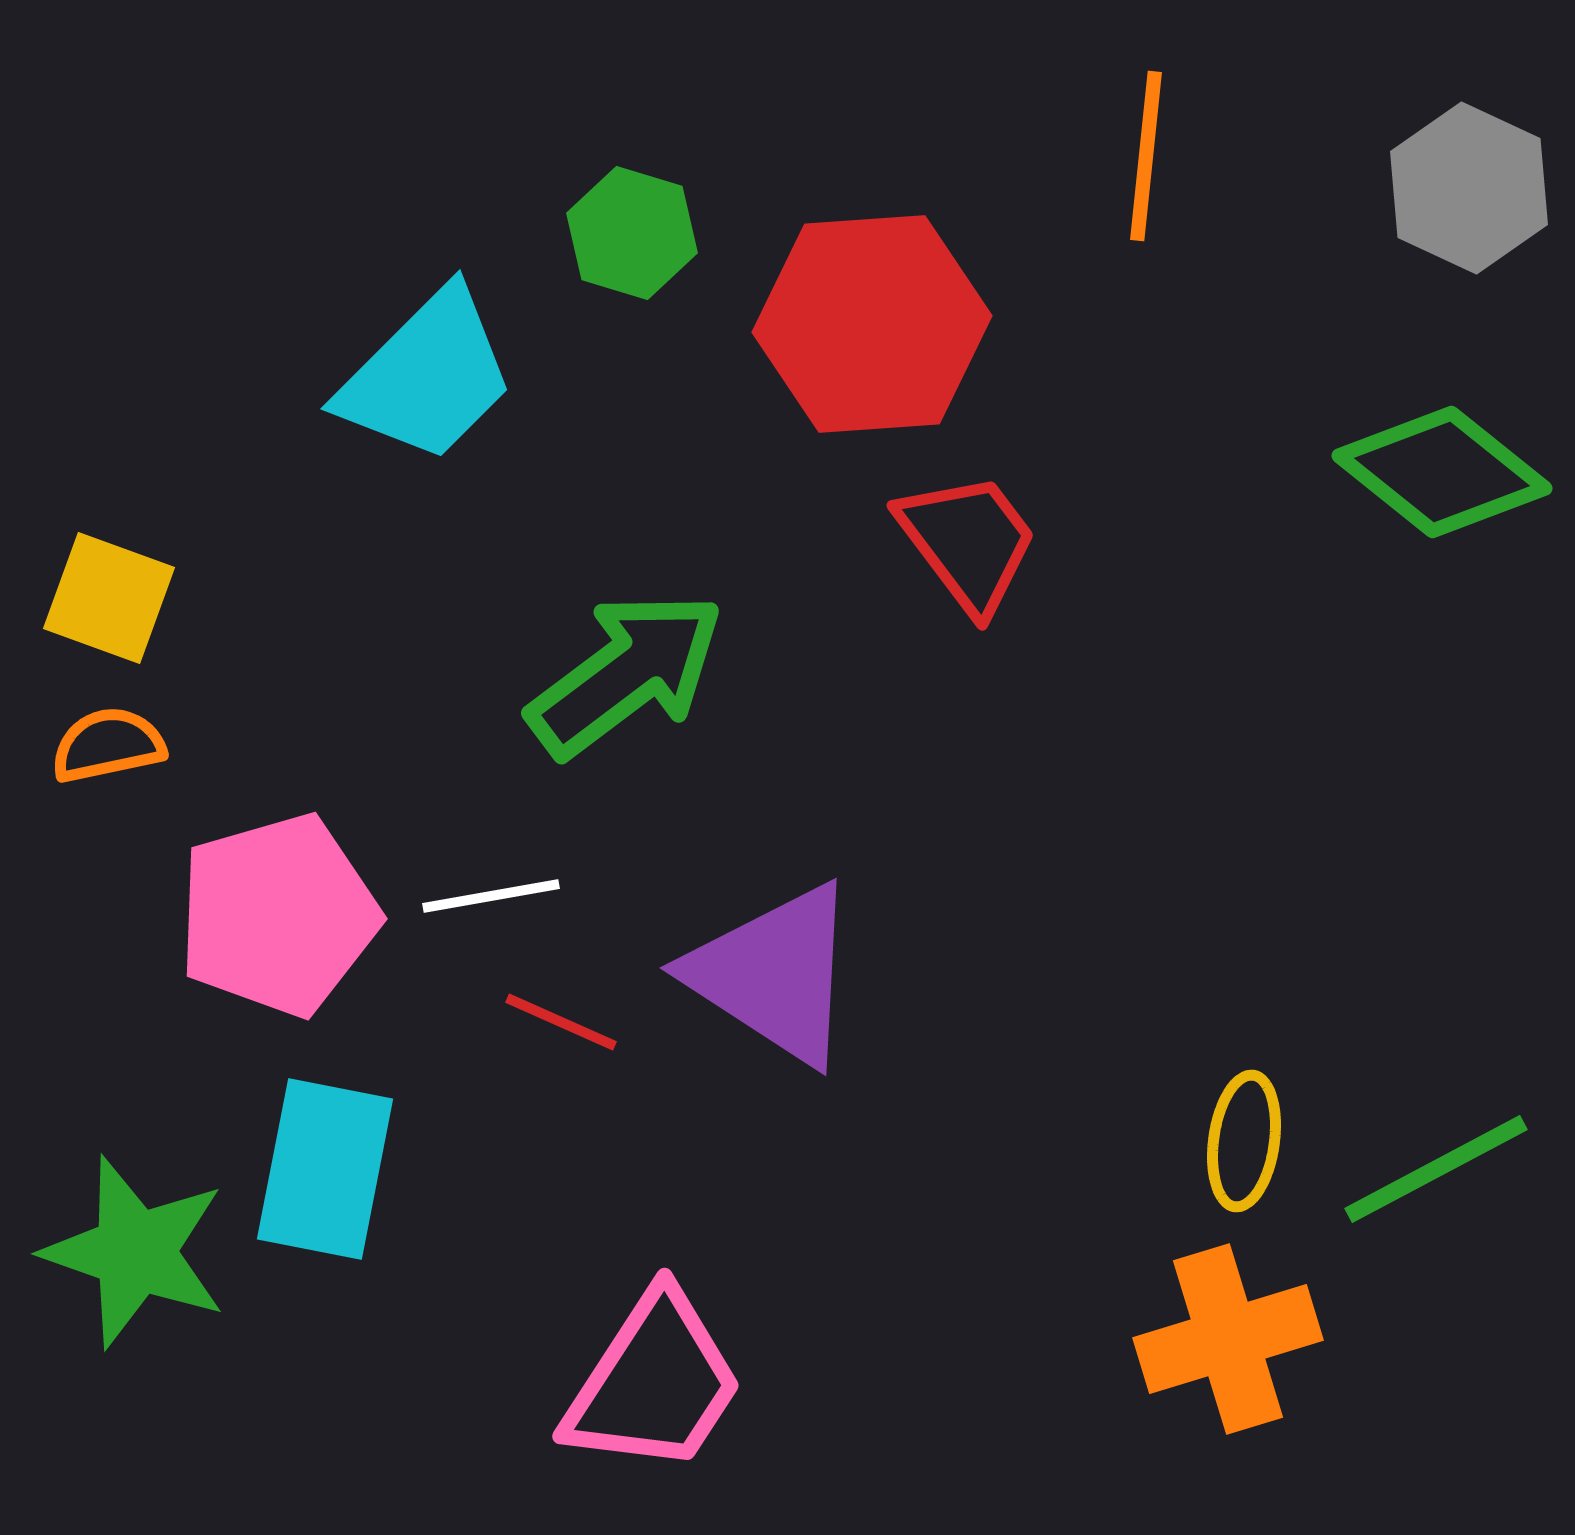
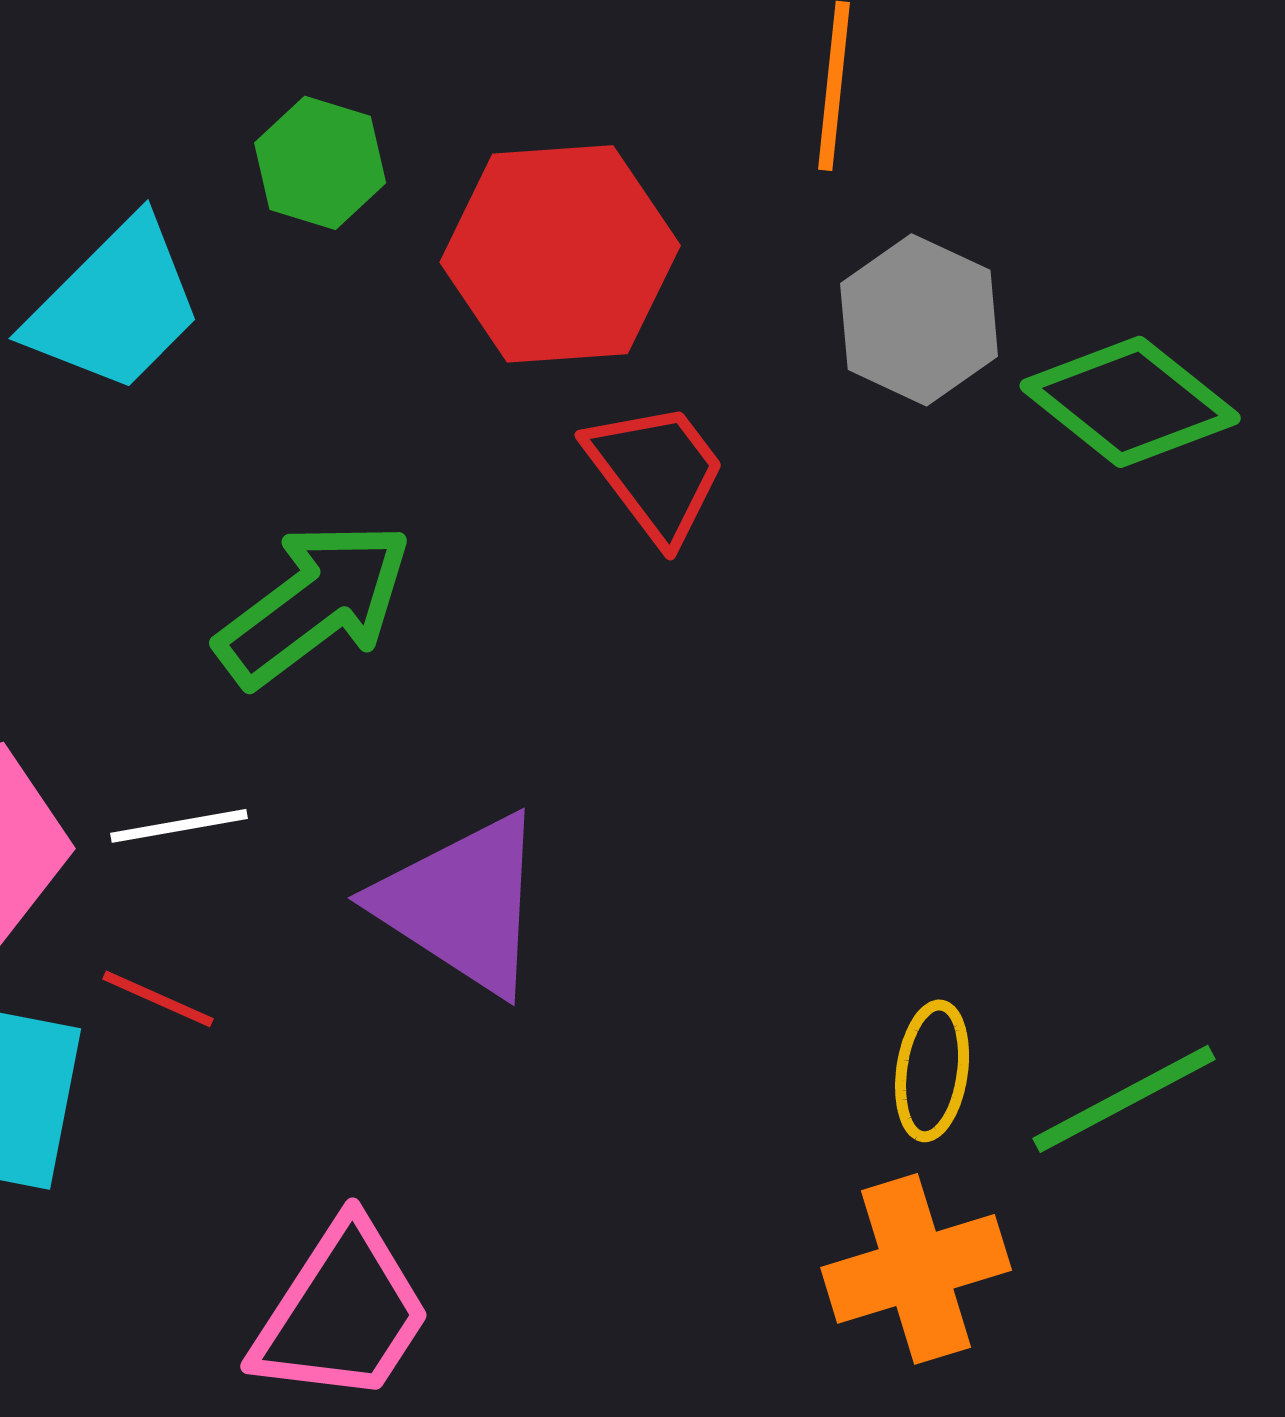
gray hexagon: (1469, 188) -> (919, 320), moved
red line: (561, 1022) -> (158, 999), moved

